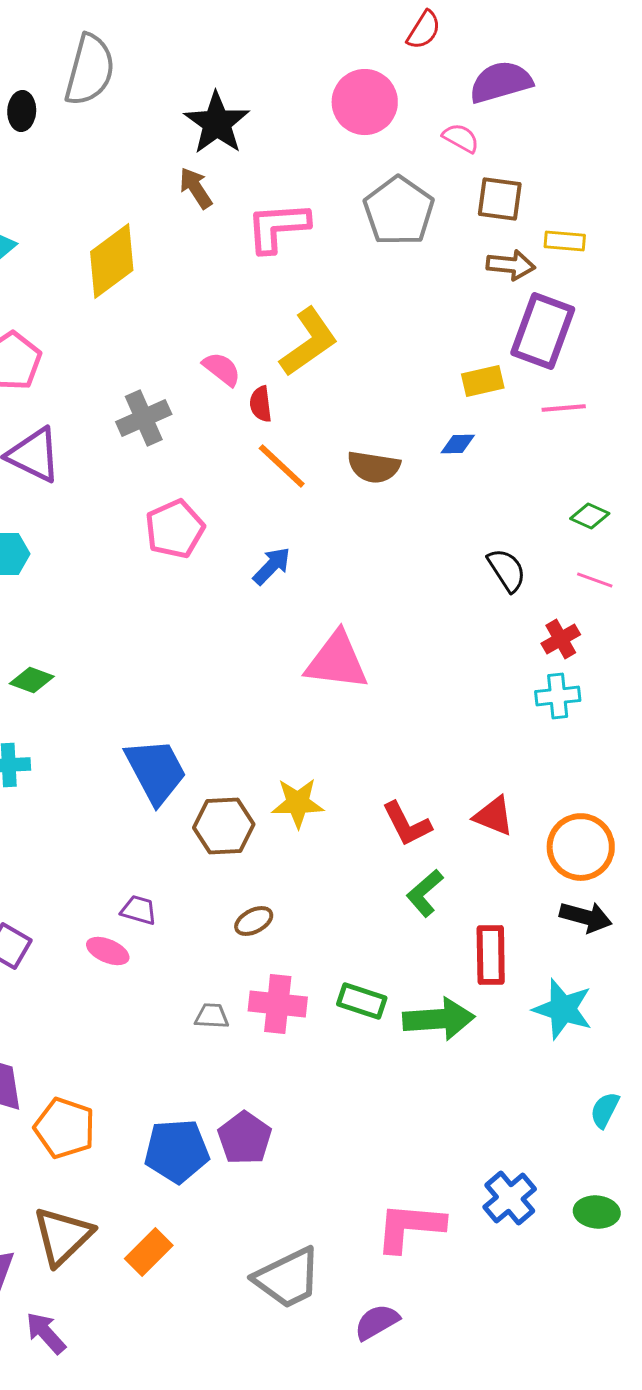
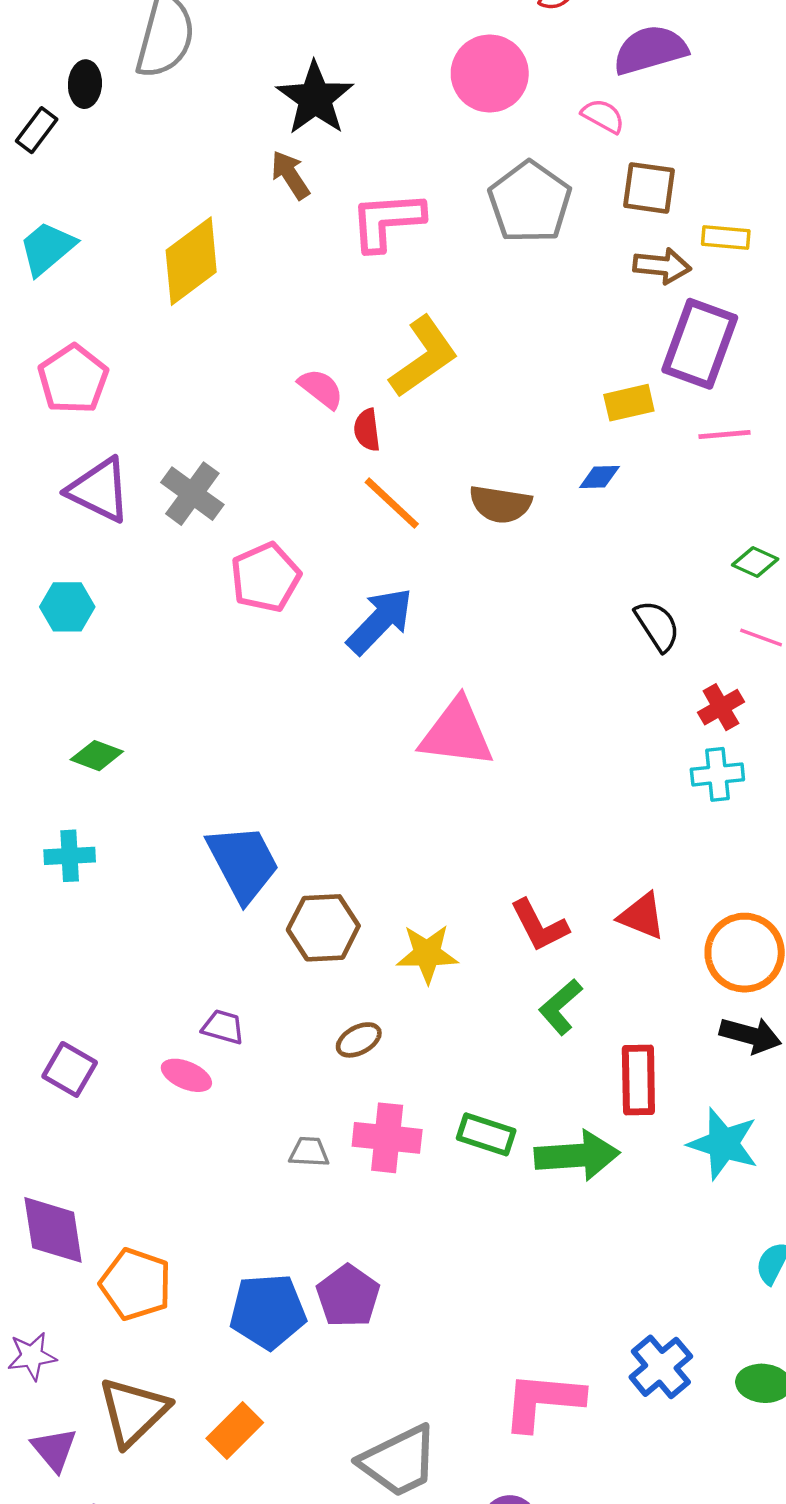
gray cross: (144, 418) -> (192, 494), moved, turned -30
blue arrow: (272, 566) -> (380, 621), size x1.5
yellow star: (298, 803) -> (427, 954), moved

